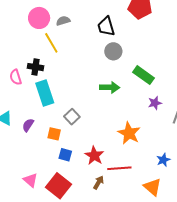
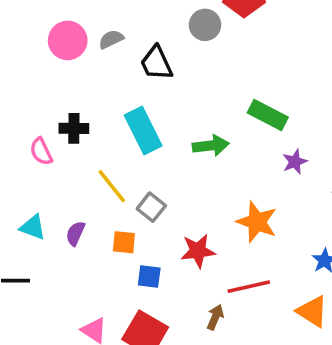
black trapezoid: (106, 26) -> (156, 63), moved
yellow line: (51, 43) -> (112, 186), moved
gray circle: (113, 51) -> (205, 25), moved
cyan rectangle: (45, 93) -> (143, 130), moved
red star: (94, 156) -> (198, 251), moved, turned -30

